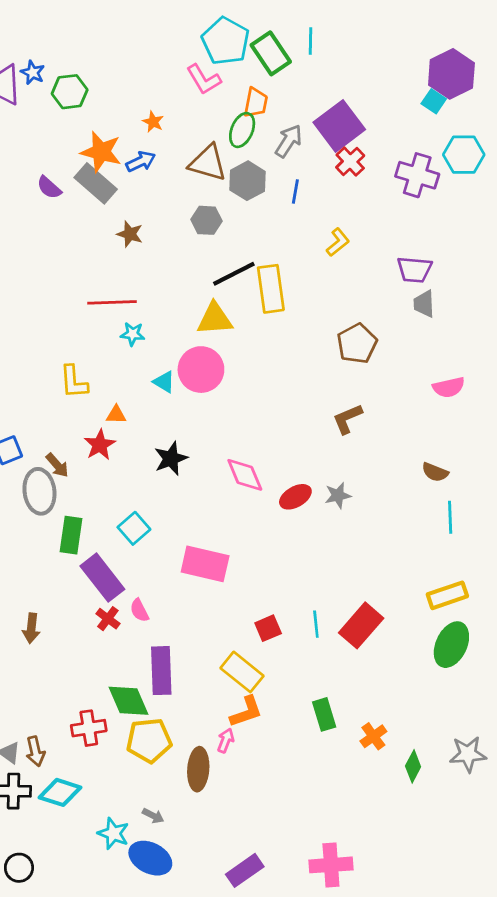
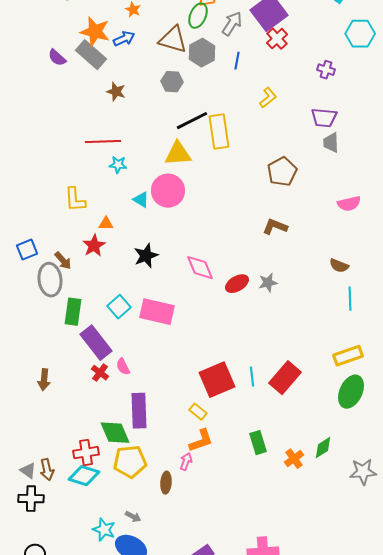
purple cross: (417, 175) -> (326, 70), moved, size x0.6
brown L-shape: (347, 419) -> (275, 227), turned 45
pink rectangle: (205, 564) -> (157, 312), moved
red square: (268, 628) -> (217, 380), size x1.8
yellow rectangle: (242, 672) -> (198, 412), size x0.6
green diamond: (413, 766) -> (323, 448), moved, turned 30
brown ellipse: (198, 769) -> (166, 483), size x0.7
cyan diamond: (60, 792) -> (84, 476), moved

